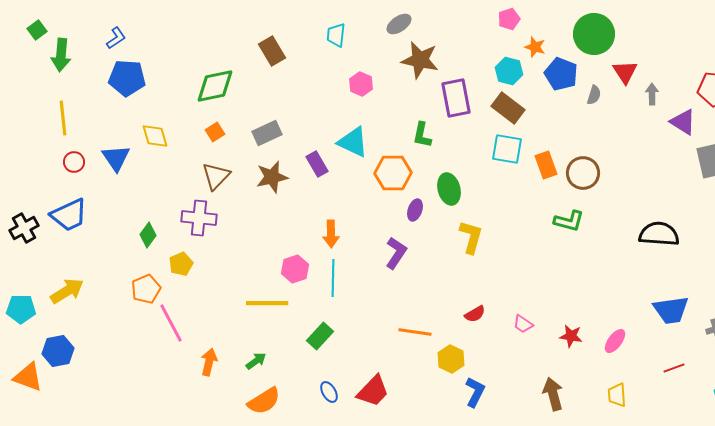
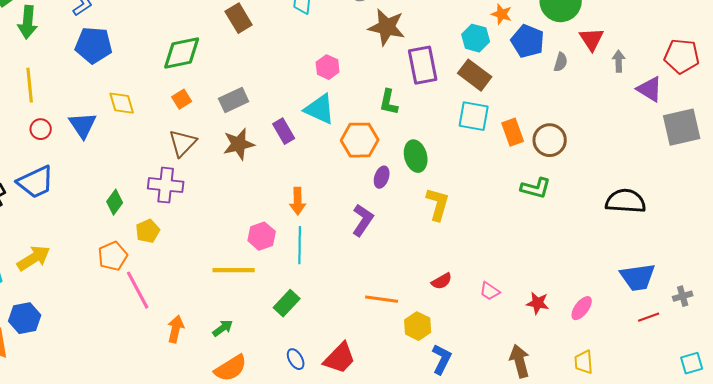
pink hexagon: (361, 84) -> (328, 67), moved
red line: (674, 368) -> (649, 317), moved

